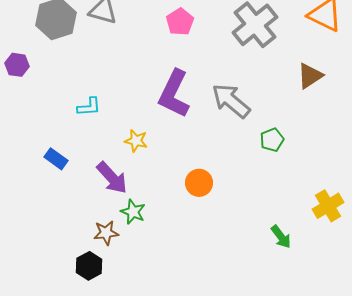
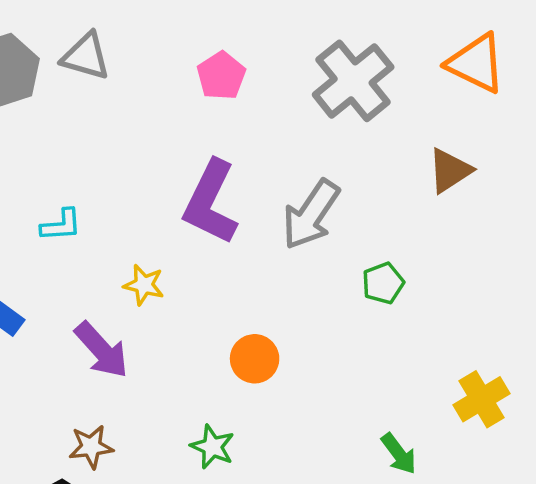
gray arrow: (231, 101) -> (311, 215), turned -96
green star: (133, 212) -> (212, 447), moved

